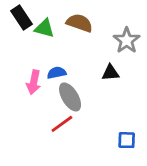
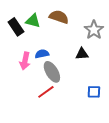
black rectangle: (22, 18) -> (16, 27), moved
blue square: (127, 140) -> (94, 92), moved

